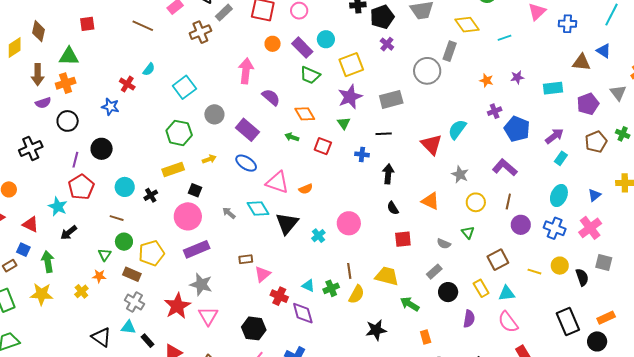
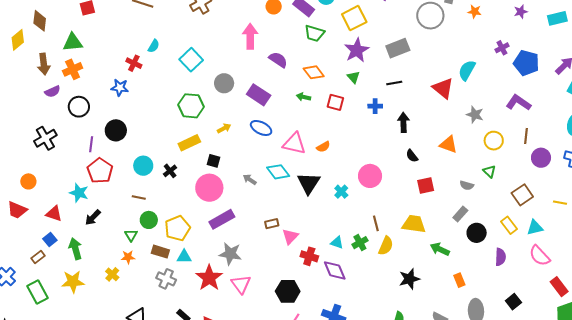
orange star: (486, 80) -> (475, 12), moved
blue square: (23, 250) -> (50, 240), turned 32
cyan triangle: (128, 327) -> (184, 257), moved

